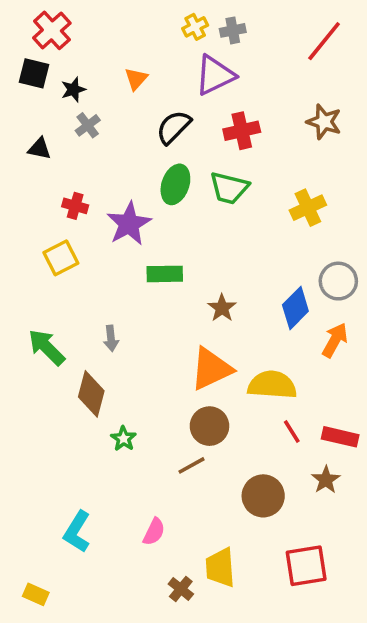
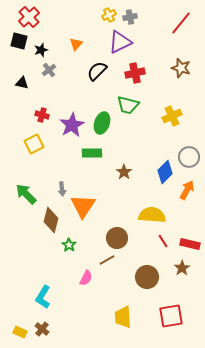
green ellipse: (175, 184) -> (102, 123), moved
orange triangle: (211, 369) -> (83, 206), moved, turned -32
pink semicircle: (154, 532) -> (86, 278), moved
brown cross: (181, 589) -> (42, 329), moved

